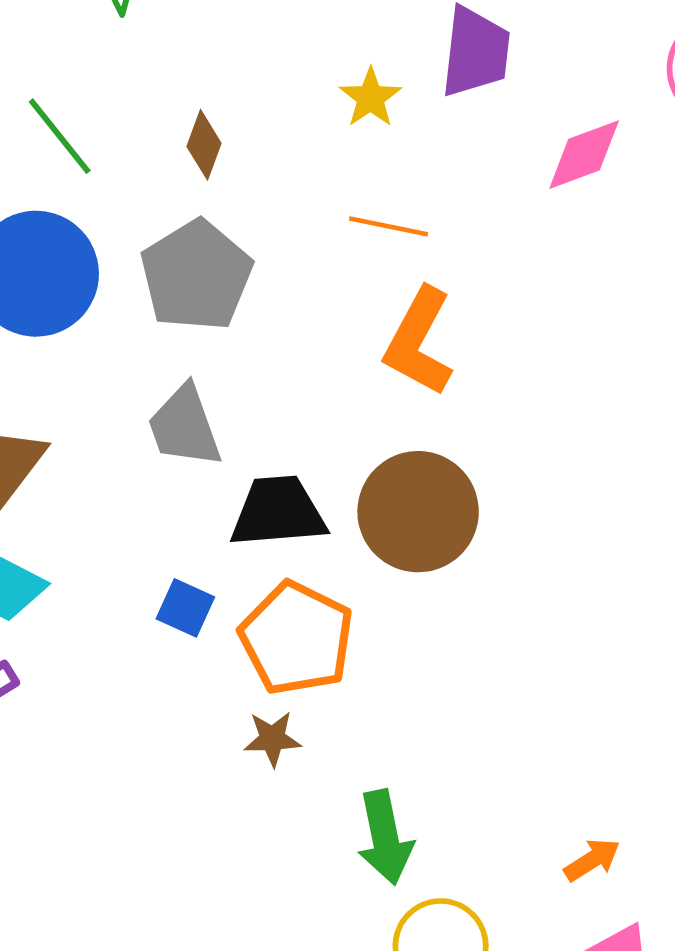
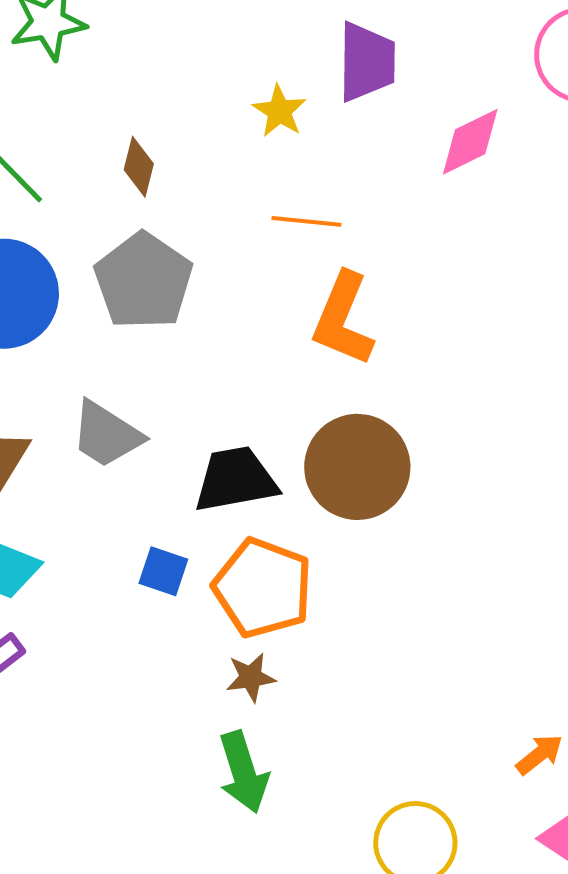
gray trapezoid: (184, 426) -> (107, 435), moved, turned -32
green arrow: (385, 837) -> (243, 772), moved

